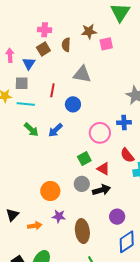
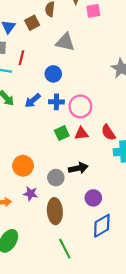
brown square: (43, 49) -> (32, 23), moved
red line: (52, 90) -> (21, 58), moved
blue cross: (124, 122) -> (56, 102), moved
red triangle: (103, 169) -> (81, 133), moved, turned -40
gray circle: (82, 184) -> (56, 178), moved

